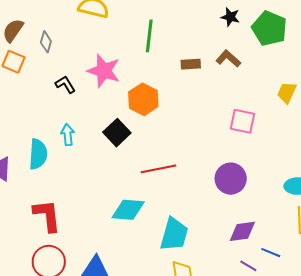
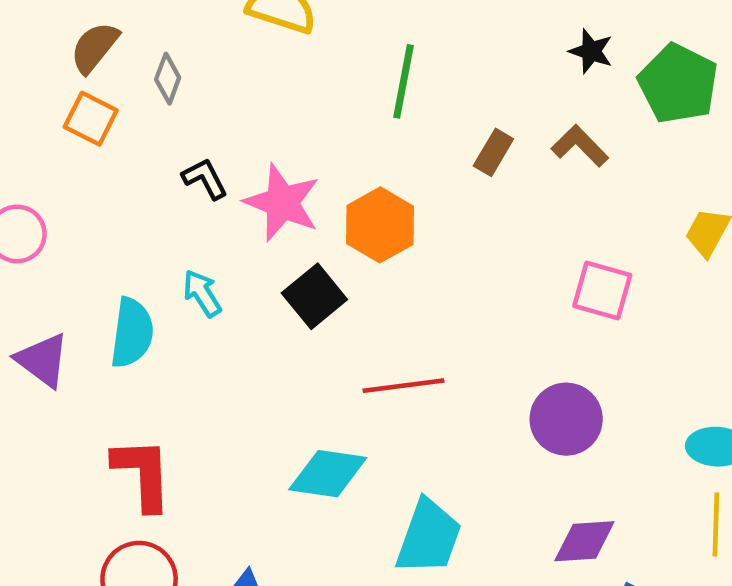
brown rectangle: (191, 64) -> (493, 152), turned -60
pink star: (104, 71) -> (282, 203), moved
cyan arrow: (68, 135) -> (202, 293), turned -30

